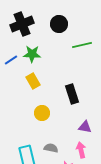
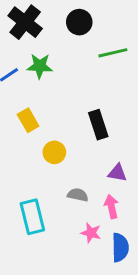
black cross: (22, 24) -> (25, 22), turned -30
yellow rectangle: (33, 81) -> (28, 120), moved
gray semicircle: (51, 148) -> (78, 195), moved

